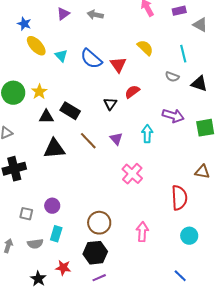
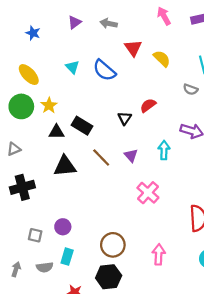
yellow ellipse: (36, 46) -> (29, 75), moved
red triangle: (118, 65) -> (133, 48), moved

